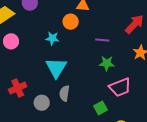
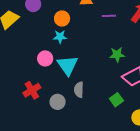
orange circle: (71, 22) -> (62, 19), moved
purple line: (102, 40) -> (109, 16), moved
pink circle: (11, 41) -> (45, 58), moved

